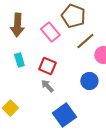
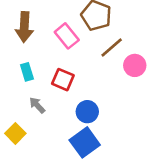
blue circle: (89, 81) -> (87, 112), moved
gray arrow: (47, 86) -> (37, 105), moved

